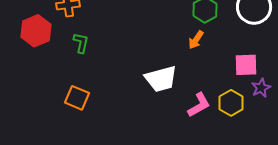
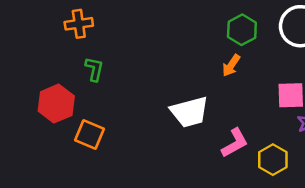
red hexagon: (36, 31) -> (56, 104), moved
yellow hexagon: (231, 103) -> (273, 160), moved

